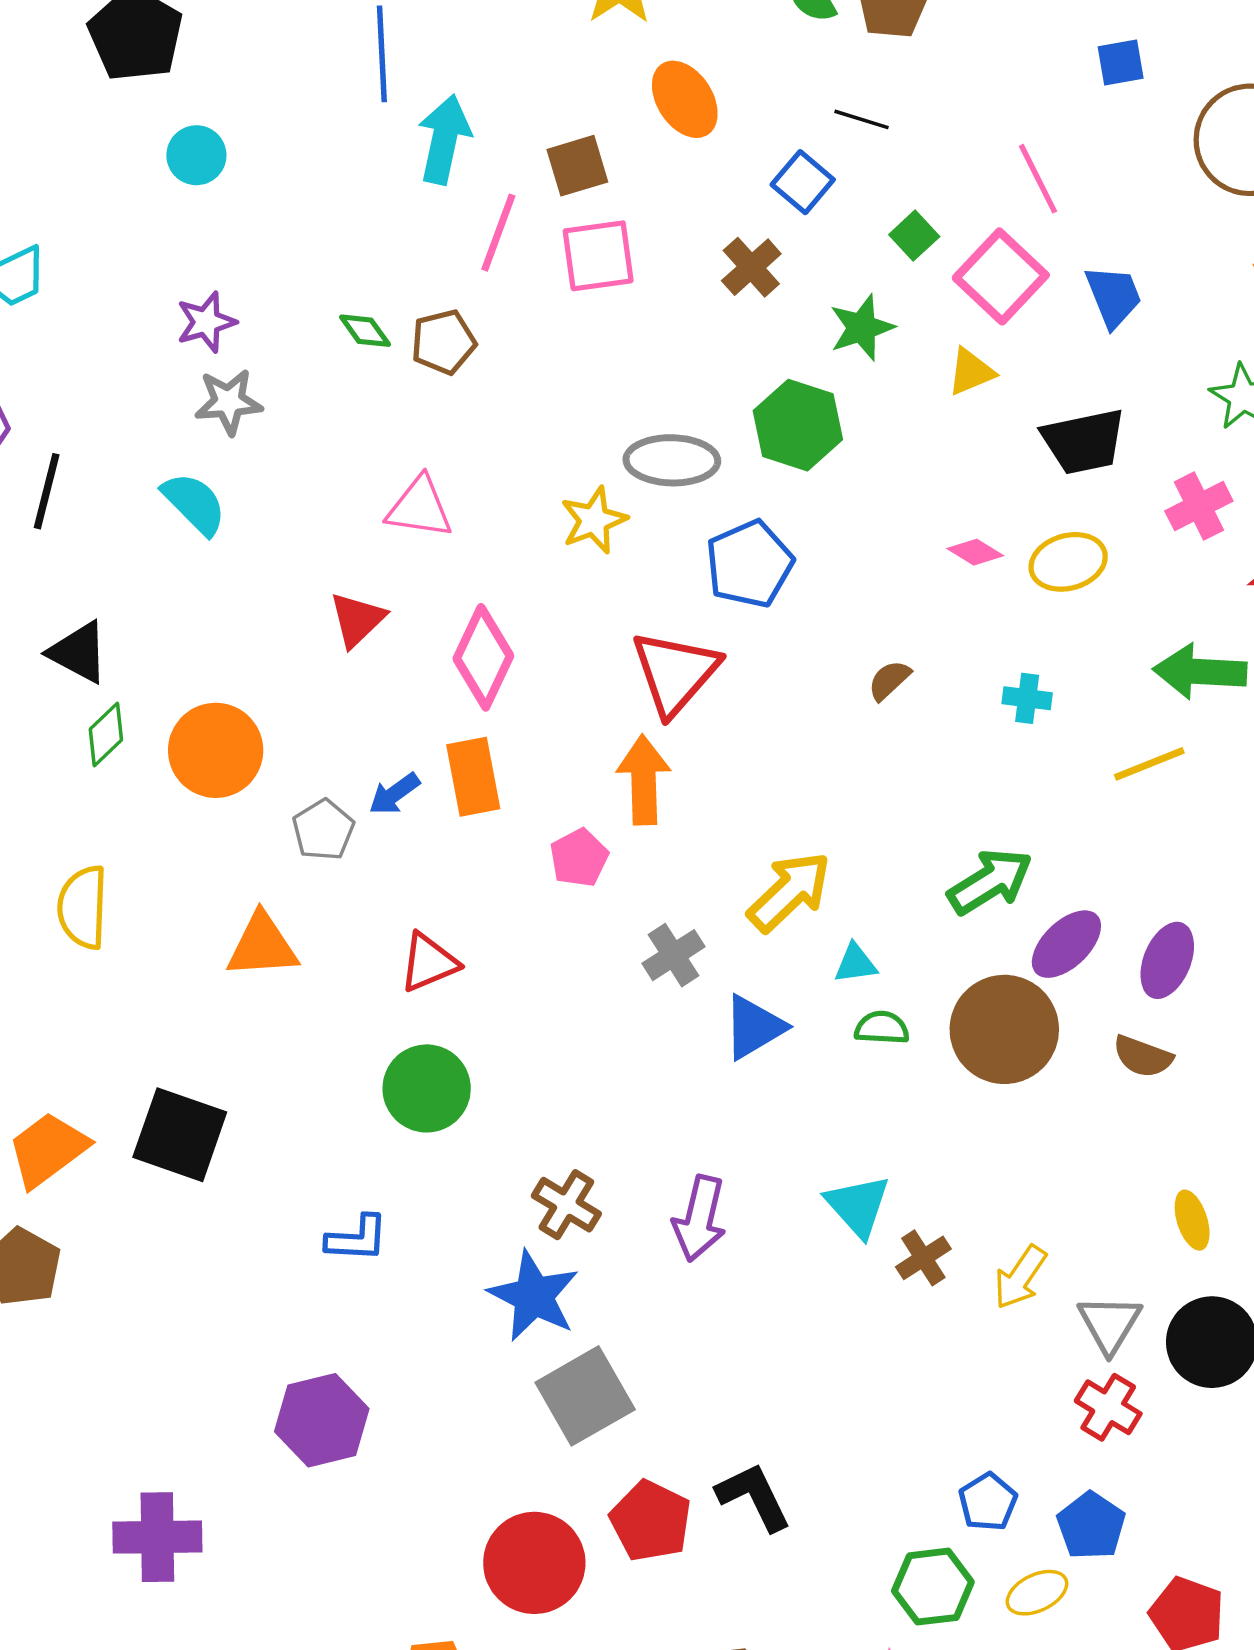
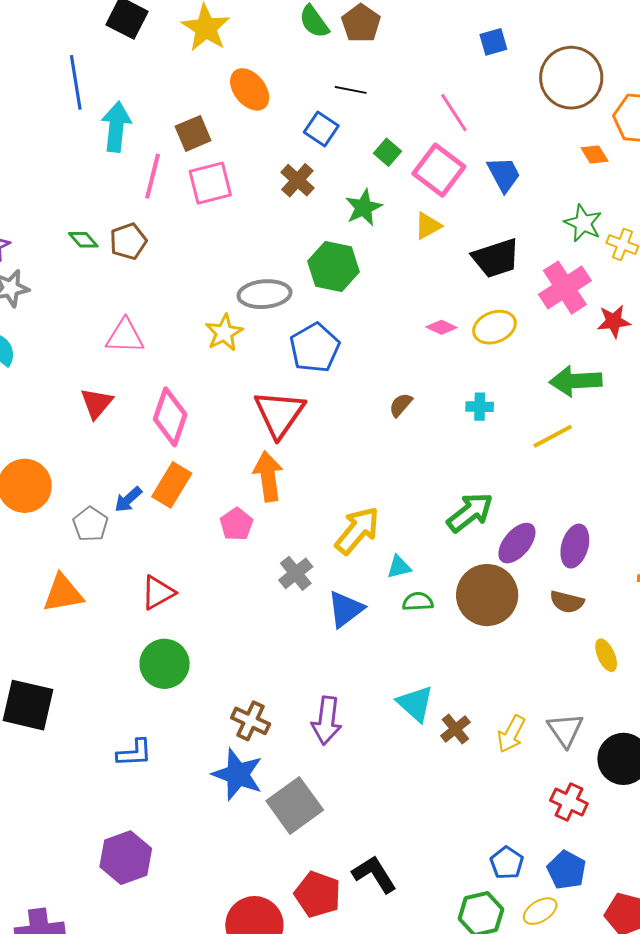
pink cross: (1199, 506) -> (565, 288), size x1.4
orange rectangle: (473, 777) -> (172, 485), turned 48
yellow ellipse: (1192, 1220) -> (606, 655), moved
gray triangle: (1110, 1324) -> (565, 730), moved
gray square: (585, 1396) -> (295, 805), moved

